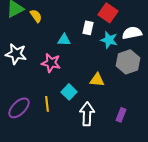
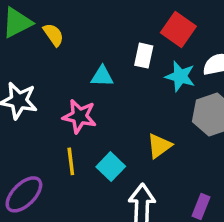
yellow triangle: (97, 80) -> (159, 146), turned -42
yellow line: (47, 104) -> (71, 161), moved

